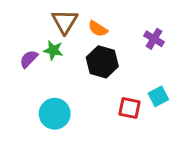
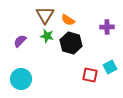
purple cross: (154, 39) -> (107, 27), turned -32
green star: (53, 50) -> (47, 36), moved
cyan circle: (55, 114) -> (21, 79), moved

